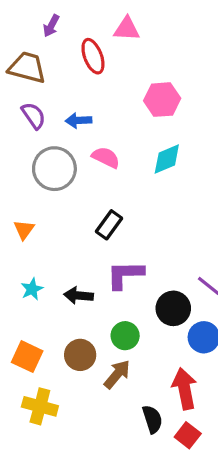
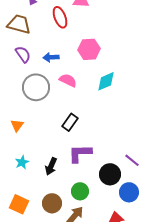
pink hexagon: (162, 100) -> (89, 49), moved
black arrow: (79, 296) -> (51, 166), turned -72

